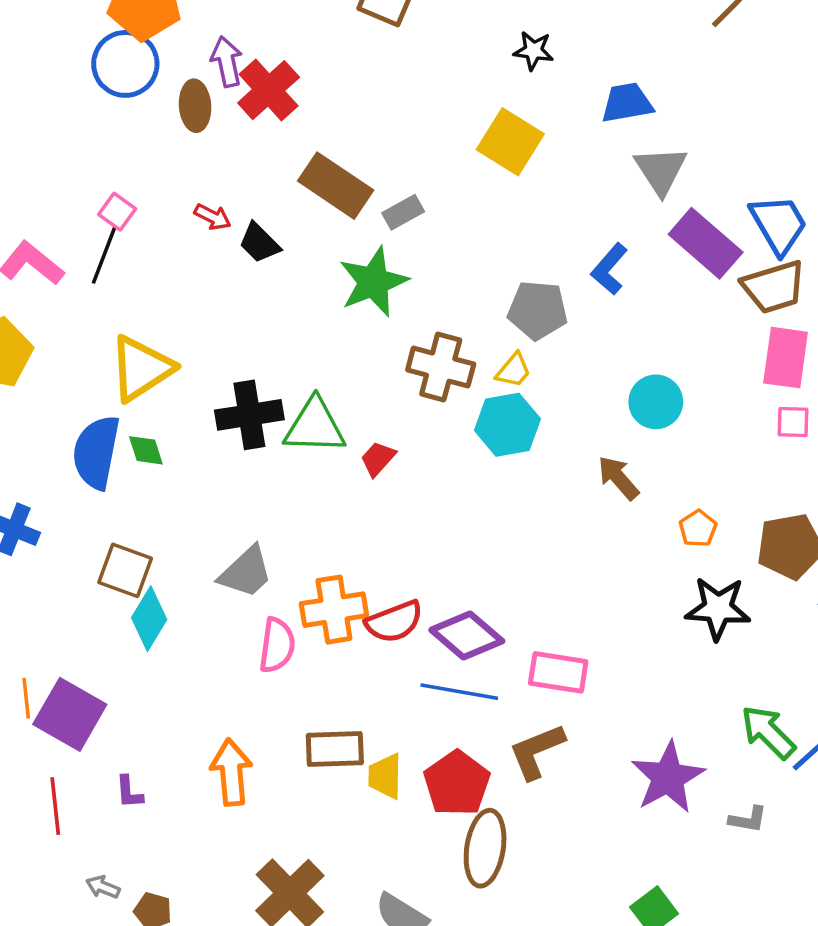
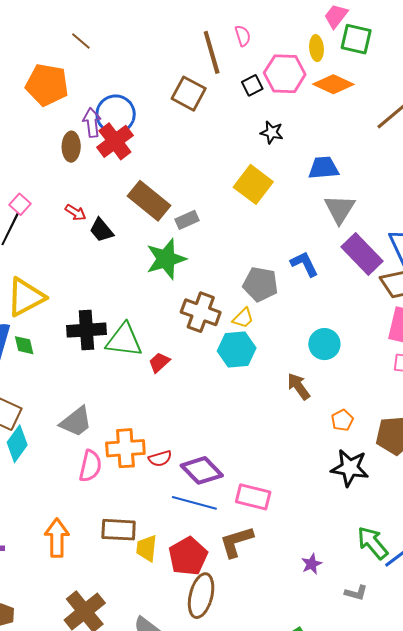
blue circle: (125, 64) -> (116, 114), moved
blue L-shape: (609, 269) -> (304, 264), turned 108
red semicircle: (394, 622) -> (160, 458), size x0.7
purple star: (668, 777) -> (312, 564), size x0.5

